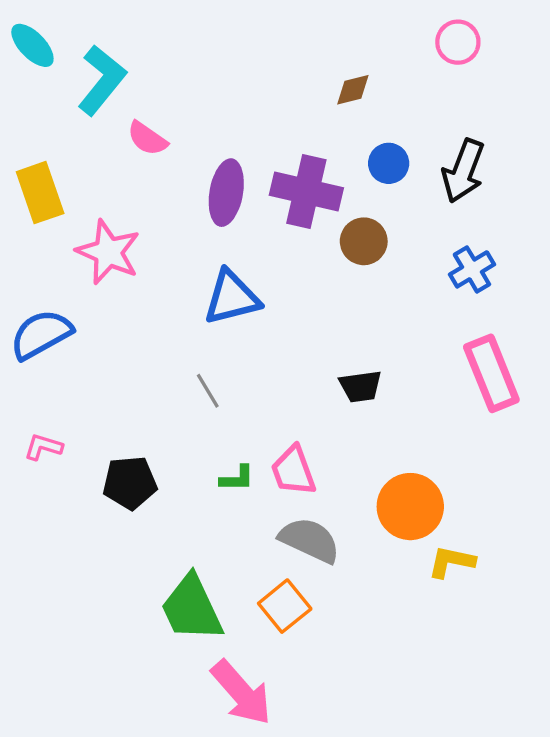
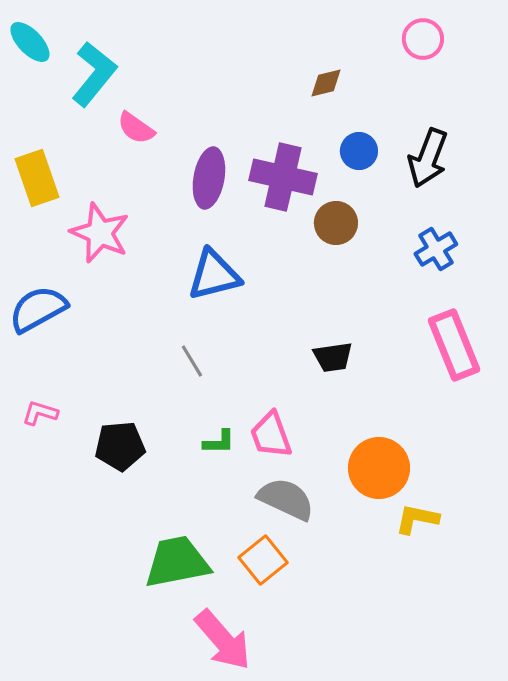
green trapezoid: (192, 608) -> (177, 562), turned 104

